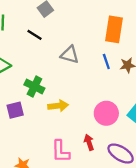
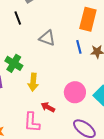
black line: (34, 35) -> (18, 18), turned 32
yellow arrow: (58, 106) -> (33, 82), turned 96
red arrow: (89, 142) -> (48, 107), moved, turned -48

